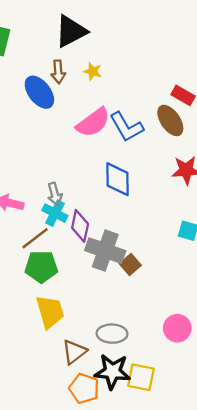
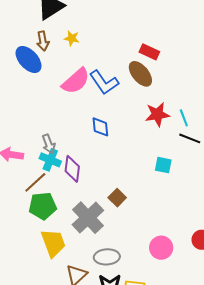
blue diamond: (118, 179) -> (100, 127), size x0.7
gray cross: (105, 251) -> (88, 218), moved, turned 32

